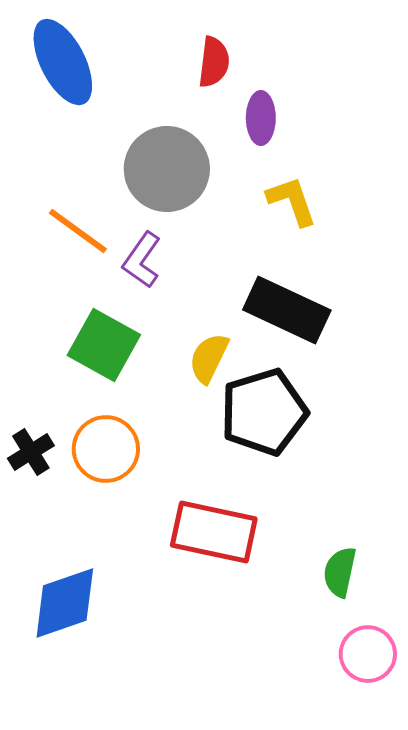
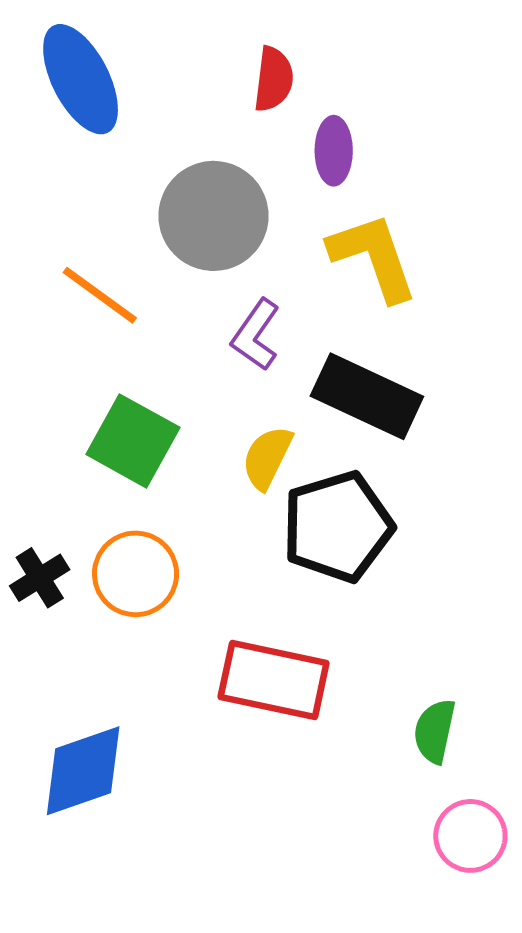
yellow L-shape: (292, 201) -> (373, 257), size x1.4
purple L-shape: (142, 260) -> (256, 335), moved

